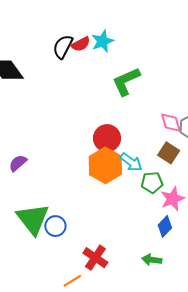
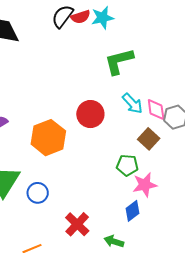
cyan arrow: (131, 162) -> (132, 103), moved
orange hexagon: (105, 165) -> (48, 138), moved
blue circle: (55, 226) -> (38, 193), moved
red cross: (95, 258) -> (77, 224), moved

